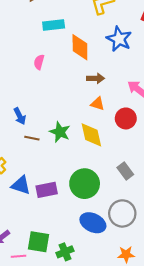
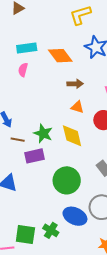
cyan rectangle: (54, 25) -> (27, 48), moved
orange diamond: (80, 47) -> (60, 56), turned -35
purple rectangle: (47, 190) -> (34, 156), moved
green cross: (65, 252) -> (51, 230), moved, turned -35

